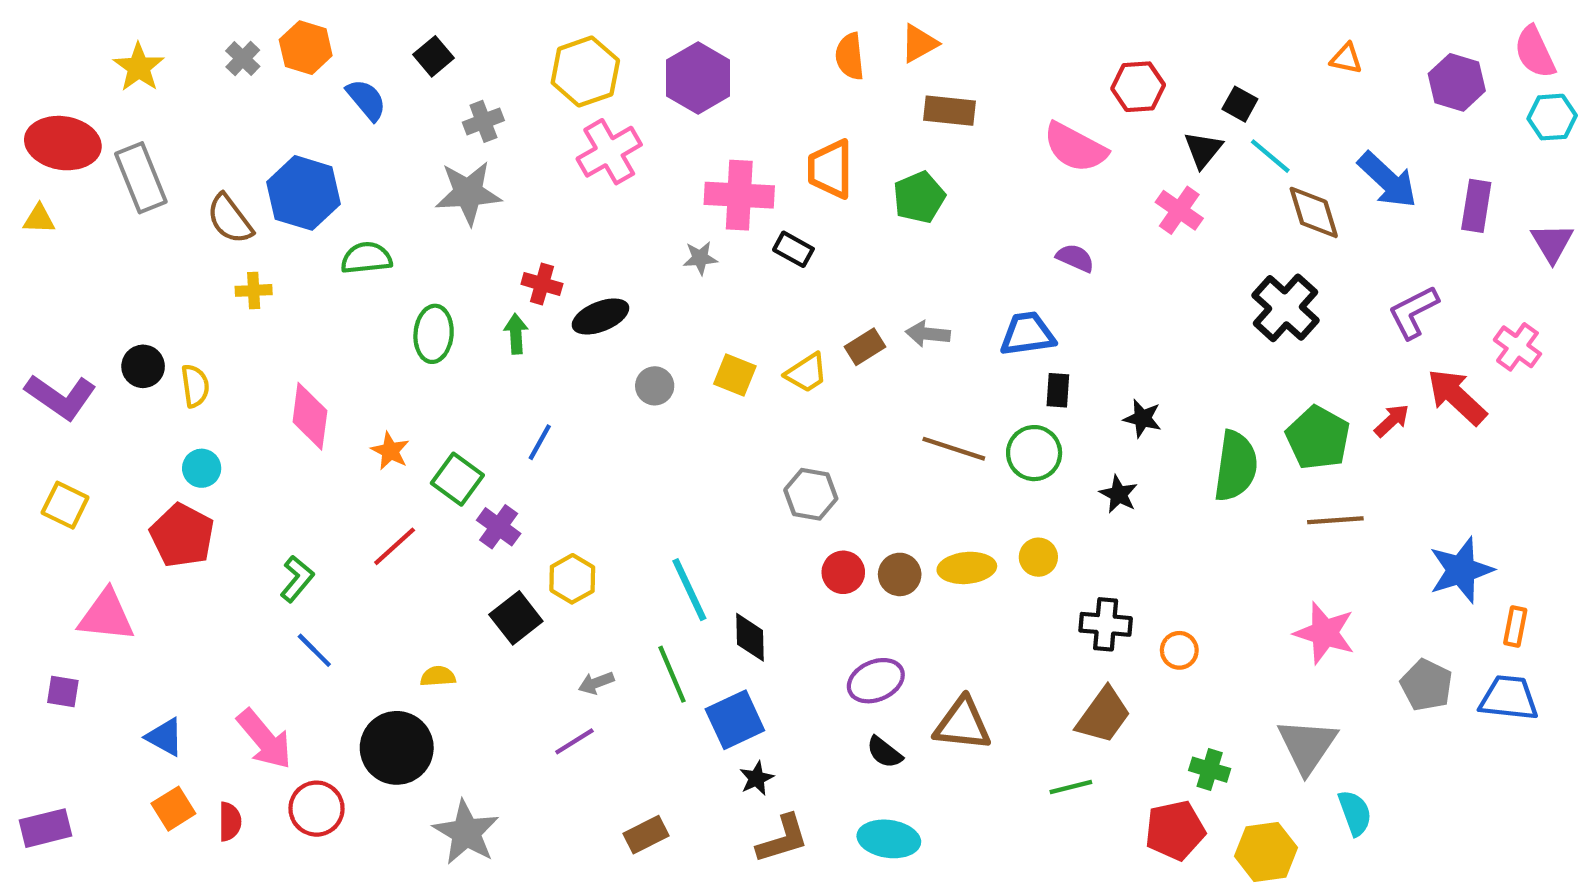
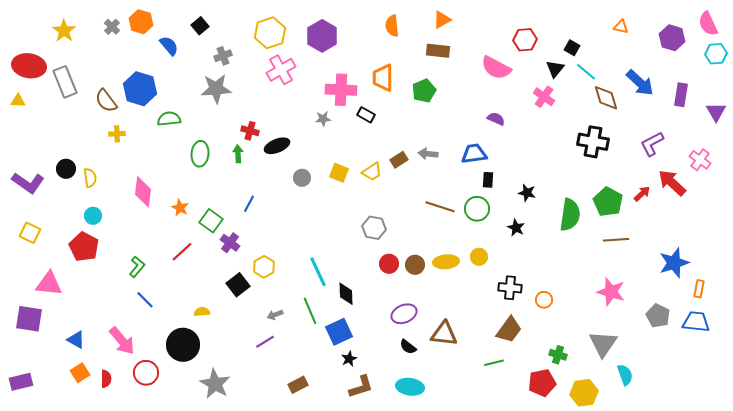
orange triangle: (919, 43) -> (442, 20), moved
black cross: (1286, 308) -> (593, 142), turned -32
purple square: (63, 692) -> (29, 319), size x1.8

